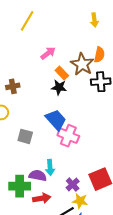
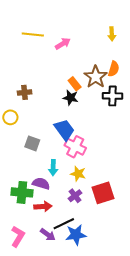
yellow line: (27, 21) -> (33, 34), moved, turned 60
pink arrow: (48, 53) -> (63, 44), moved
cyan arrow: (50, 167) -> (53, 168), moved
yellow star: (80, 201) -> (78, 174), moved

